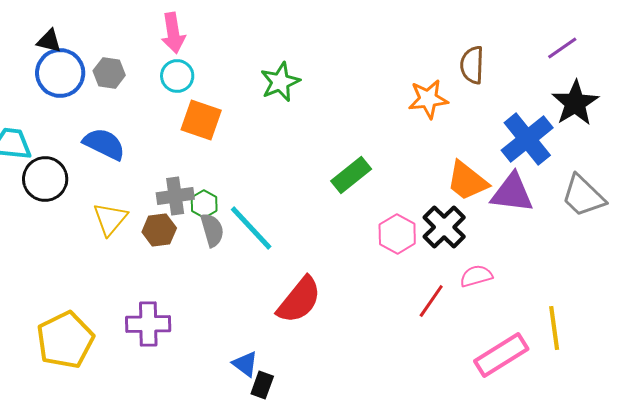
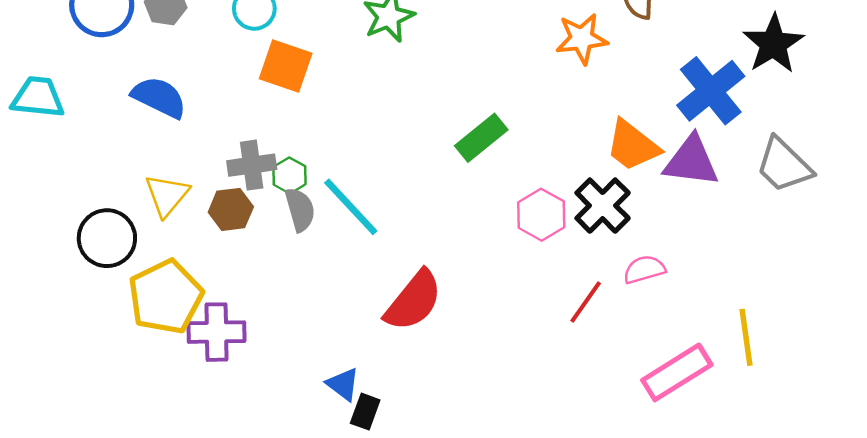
black circle: (45, 179) -> (107, 238), moved
yellow pentagon: (65, 340) -> (166, 297), moved

